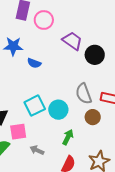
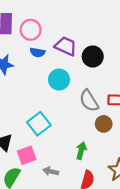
blue semicircle: (34, 63) -> (38, 52), moved
cyan circle: (58, 110) -> (59, 80), moved

